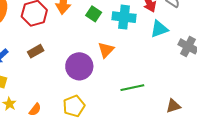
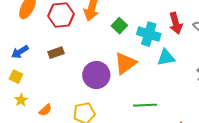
cyan triangle: (159, 29) -> (166, 58), moved
orange triangle: (106, 50) -> (125, 63), size x1.4

